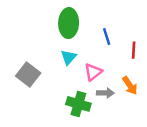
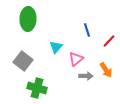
green ellipse: (69, 23) -> (28, 19), moved
red line: (134, 50) -> (109, 41), turned 40
green cross: (78, 104) -> (37, 88), moved

